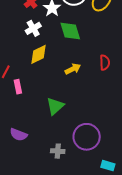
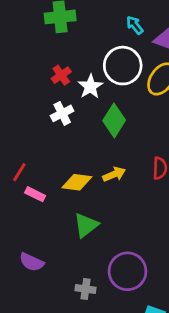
green diamond: (70, 31) -> (114, 120), turned 45
yellow diamond: (39, 54) -> (77, 182), moved, turned 30
pink rectangle: (18, 87) -> (35, 194), turned -56

